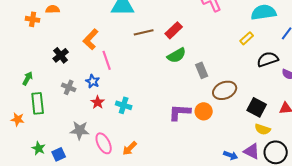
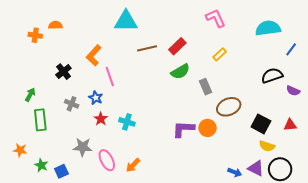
yellow rectangle: (247, 38) -> (220, 54), moved
orange star: (18, 119) -> (20, 150), moved

